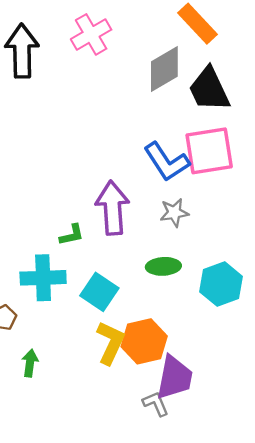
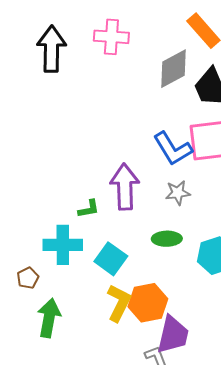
pink cross: (91, 34) -> (111, 37), turned 32
green arrow: (30, 363) -> (49, 318), size x1.6

